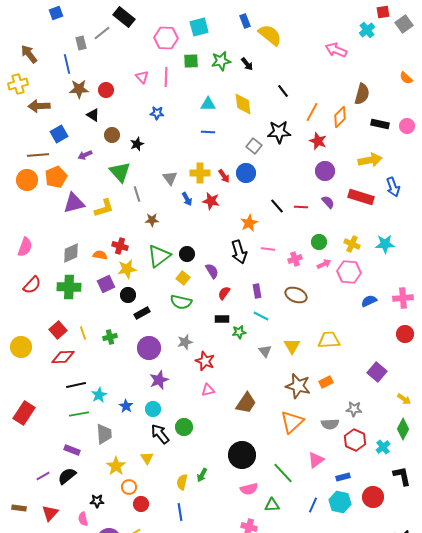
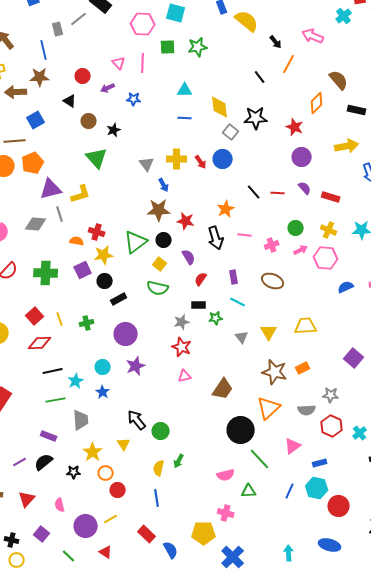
cyan square: (199, 27) -> (176, 13), turned 30
black arrow: (247, 64) -> (276, 42), moved
brown star: (79, 89) -> (40, 77), moved
brown semicircle: (362, 94) -> (339, 80), turned -55
yellow diamond: (243, 104) -> (220, 107), moved
orange line: (312, 112) -> (289, 64), moved
purple arrow: (85, 155) -> (108, 88), moved
gray line: (137, 194) -> (60, 214), moved
red rectangle: (361, 197) -> (331, 197), moved, size x0.7
red star: (211, 201) -> (186, 221), moved
brown star: (152, 220) -> (159, 210), moved, size x1.6
gray diamond: (71, 253) -> (36, 224), moved, turned 30
gray star: (185, 342) -> (182, 322), moved
cyan circle: (153, 409) -> (103, 367), moved
green circle: (184, 427) -> (161, 431), moved
black circle: (242, 455) -> (241, 430), moved
red circle: (373, 497) -> (339, 506), moved
black star: (97, 501) -> (74, 472), moved

